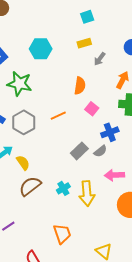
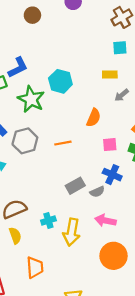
cyan hexagon: (41, 49) -> (60, 81), moved
pink square: (92, 109) -> (110, 145), moved, turned 32
blue cross: (110, 132) -> (112, 175), turned 30
yellow semicircle: (23, 163) -> (15, 236), moved

